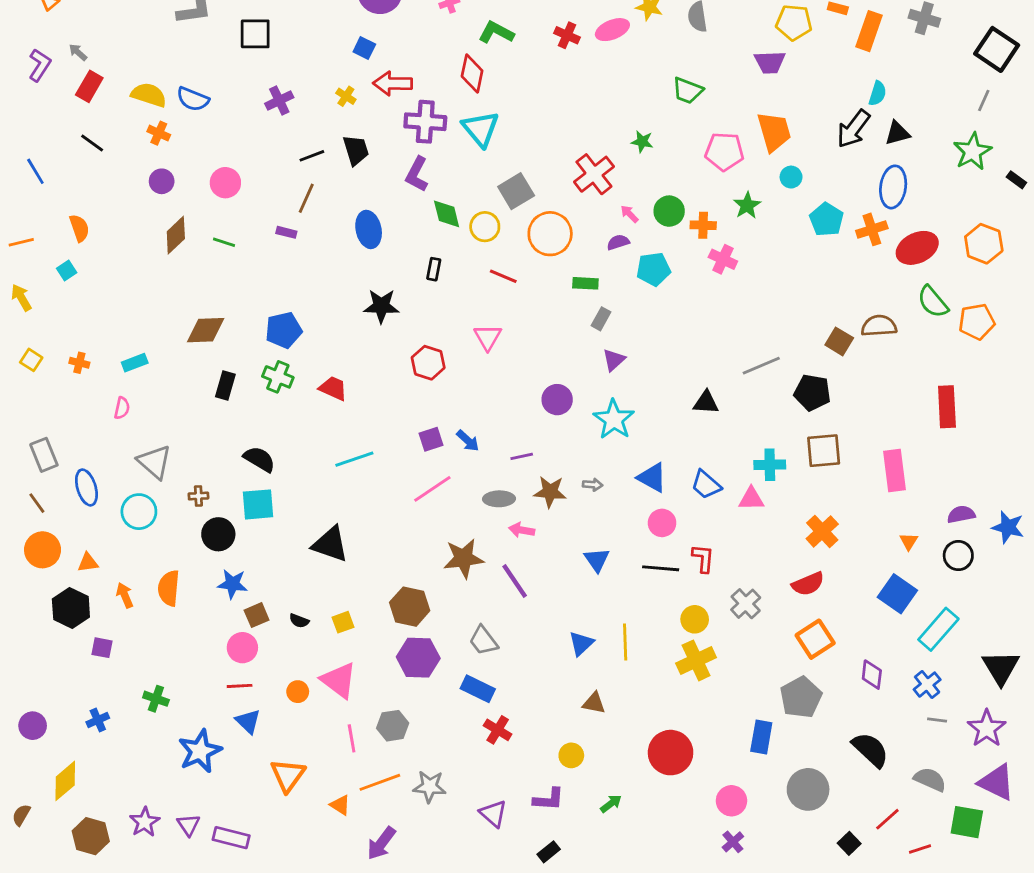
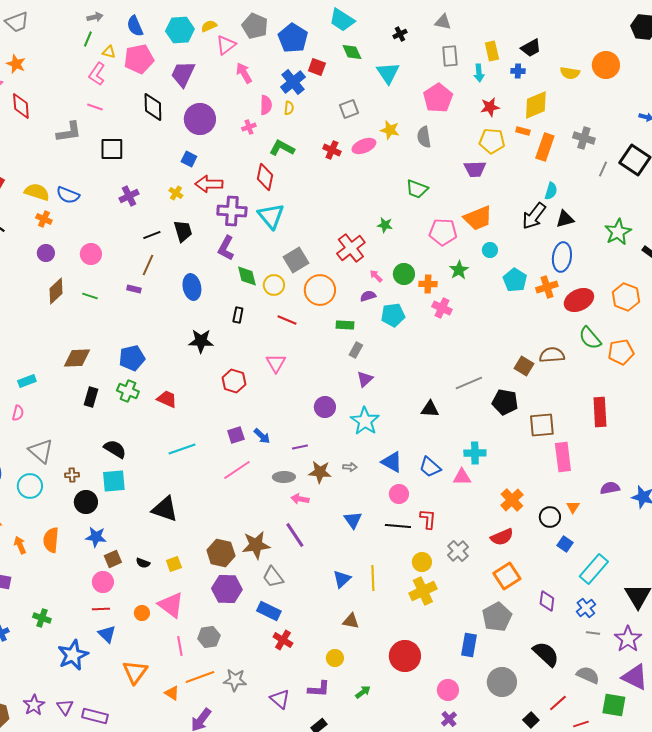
gray line: (984, 100) -> (603, 169), moved
orange trapezoid: (774, 132) -> (478, 218), turned 84
brown square: (824, 451) -> (542, 425), moved
black circle: (958, 556) -> (550, 517), moved
brown star: (464, 558) -> (256, 545), moved
blue square: (897, 594) -> (565, 544), size x0.6

